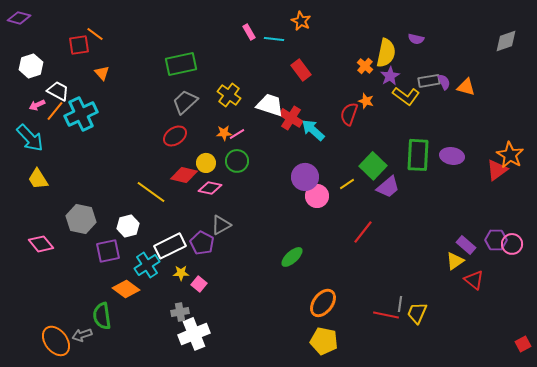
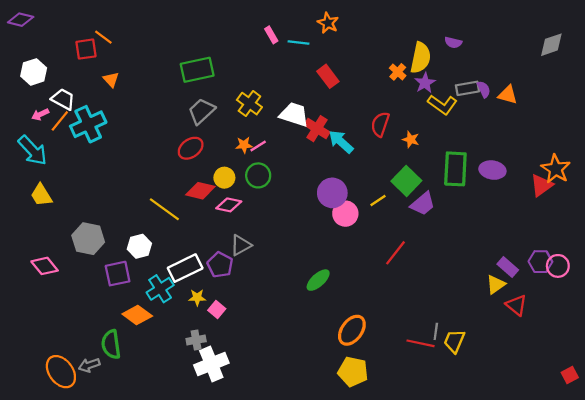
orange star: (366, 101) -> (411, 139), moved

